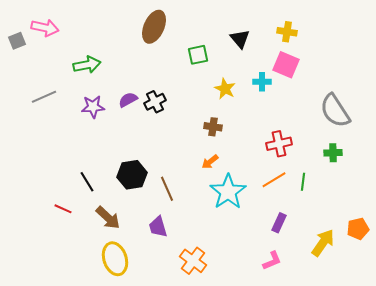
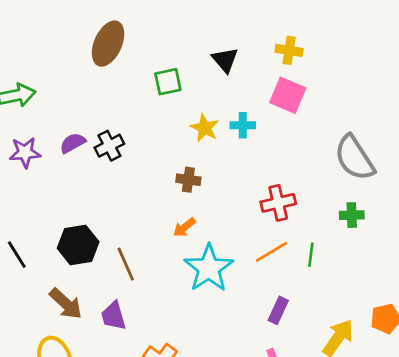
cyan cross: (262, 82) -> (243, 125), moved
brown arrow: (108, 218) -> (66, 304), moved

